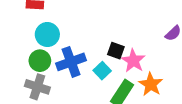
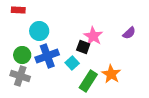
cyan circle: (47, 35) -> (39, 31), moved
pink star: (133, 61) -> (93, 36), moved

